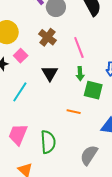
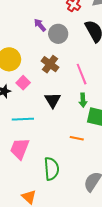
cyan line: (20, 92) -> (23, 119), turned 55
pink trapezoid: (18, 134) -> (20, 149), moved

